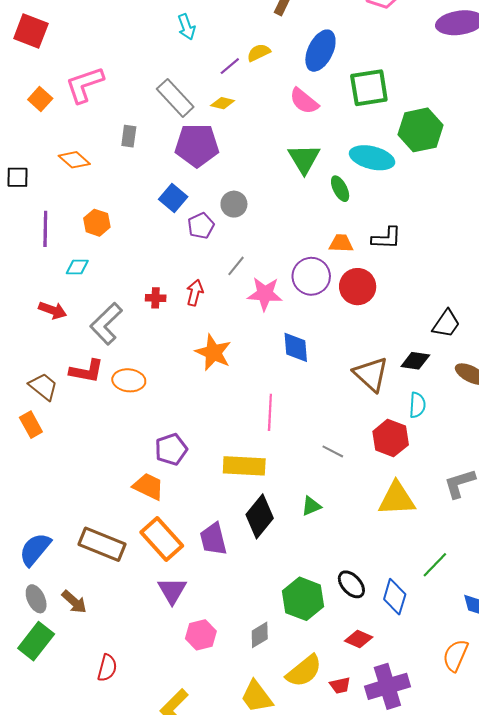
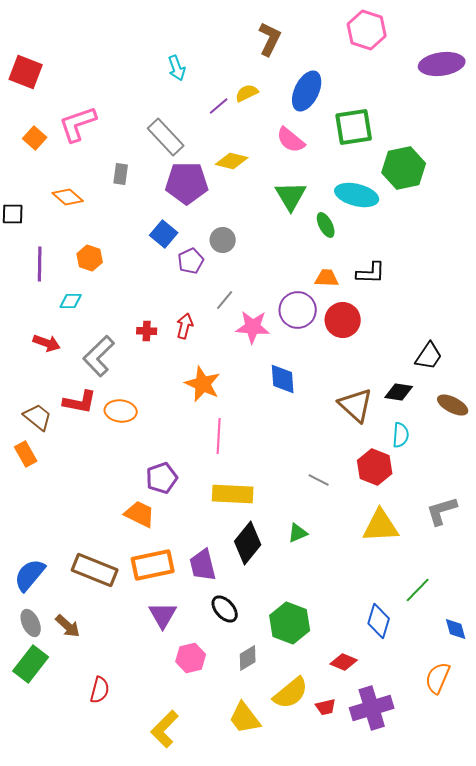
yellow diamond: (223, 103) -> (232, 161), moved, size x1.4
pink line: (270, 412) -> (219, 436), moved
orange rectangle: (162, 539) -> (153, 565), turned -60
black ellipse: (351, 584) -> (225, 609), moved

